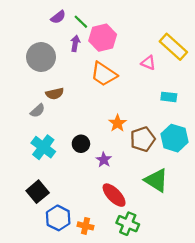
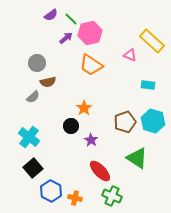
purple arrow: (75, 43) -> (66, 38), turned 40
gray circle: (41, 57) -> (37, 63), moved, size x0.7
orange star: (117, 123) -> (84, 108), moved
cyan cross: (43, 147) -> (29, 137), moved

